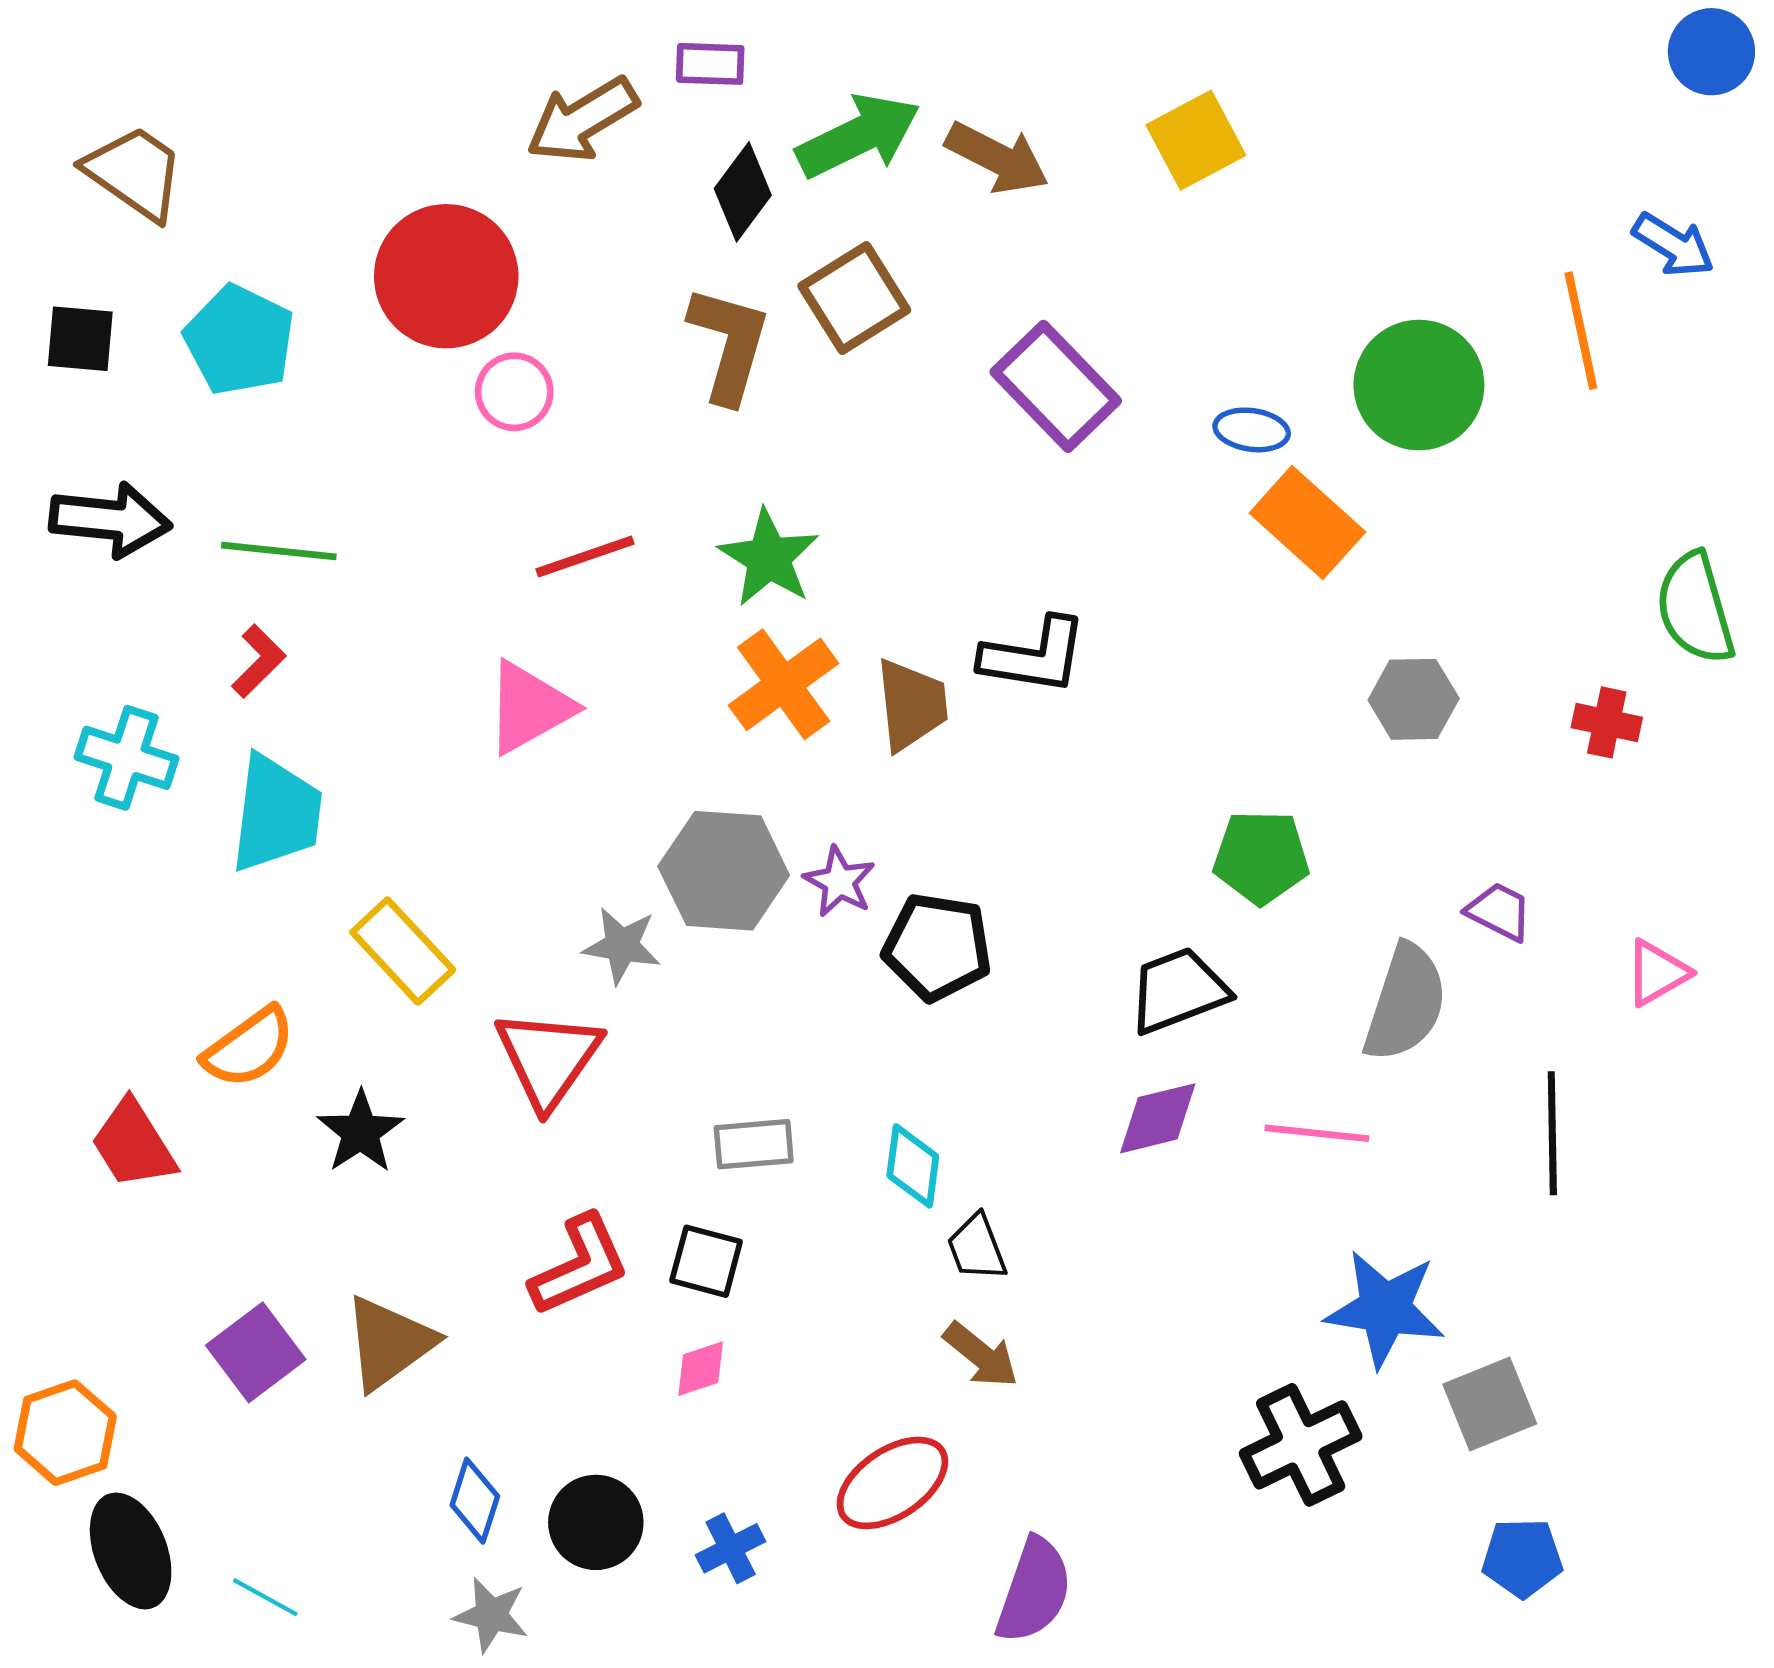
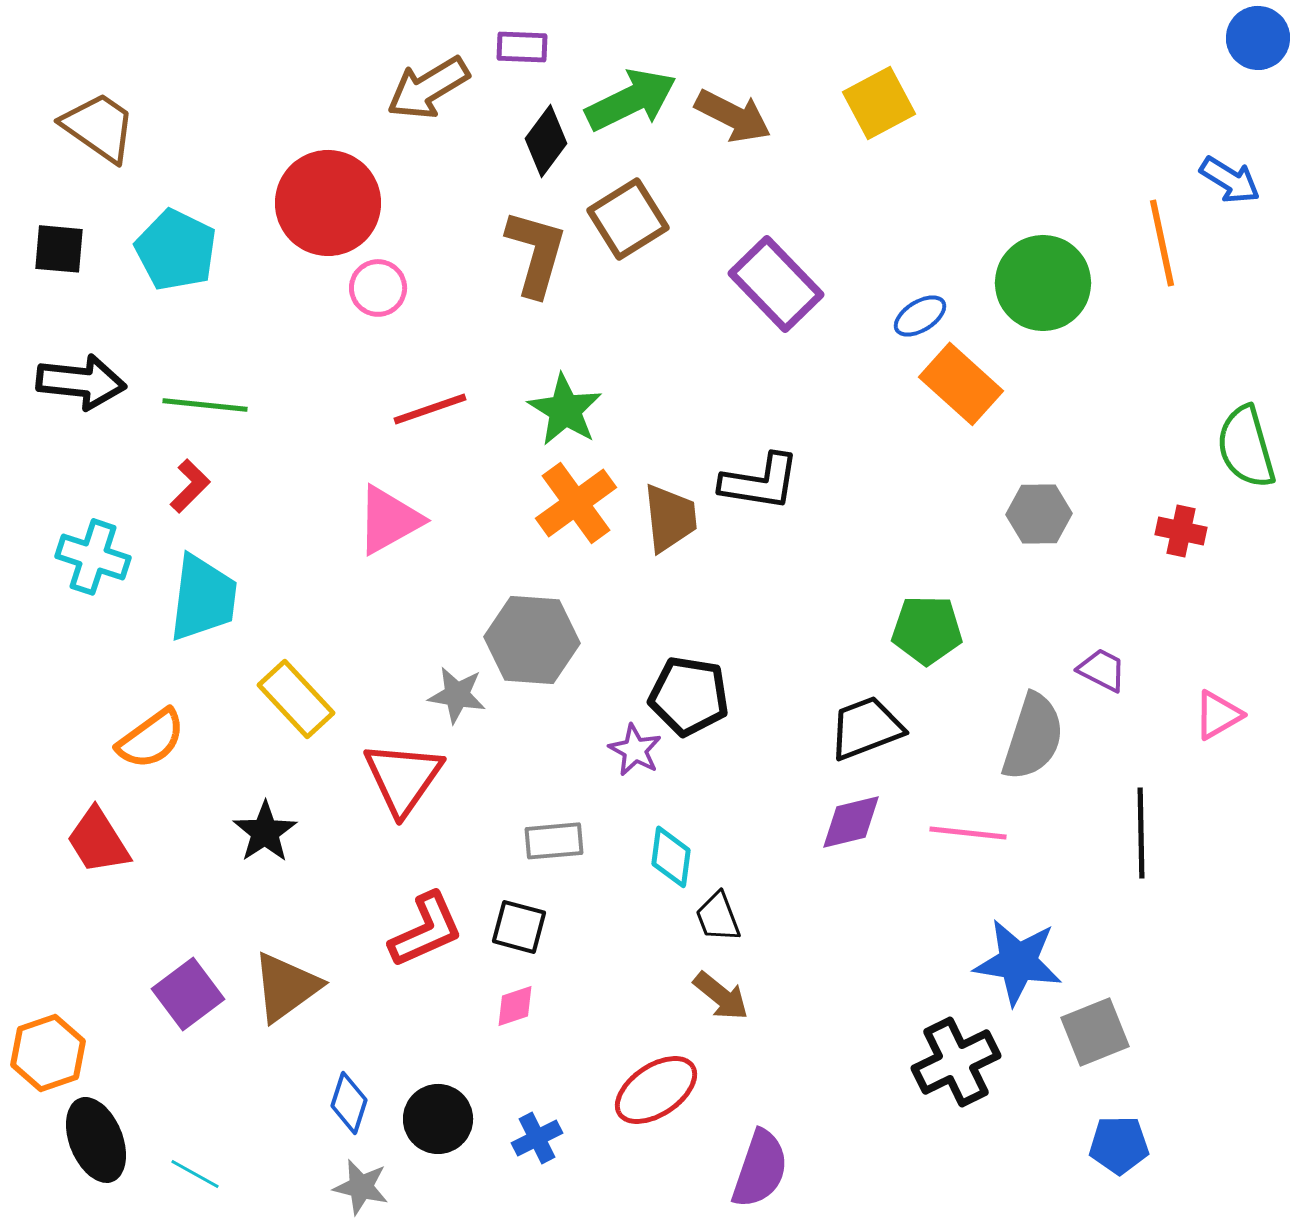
blue ellipse: (1252, 430) -> (920, 316), turned -40
purple star: (839, 882) -> (635, 750), moved
orange semicircle: (249, 1048) -> (151, 739), moved

